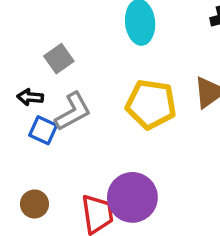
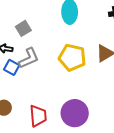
purple circle: (132, 197) -> (75, 113), moved

